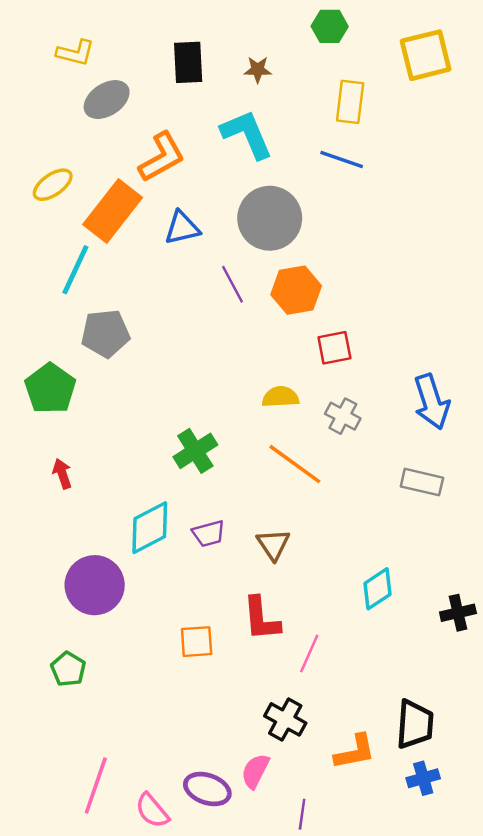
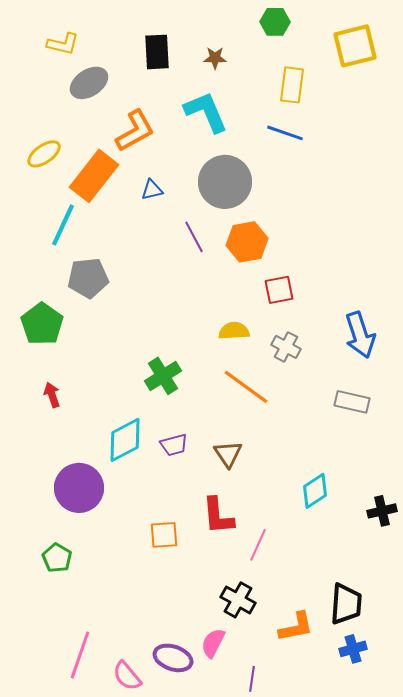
blue triangle: (182, 228) -> (152, 190), size x0.7

